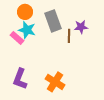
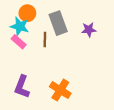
cyan star: (27, 30) -> (20, 26), moved
brown line: (69, 36) -> (45, 40), moved

